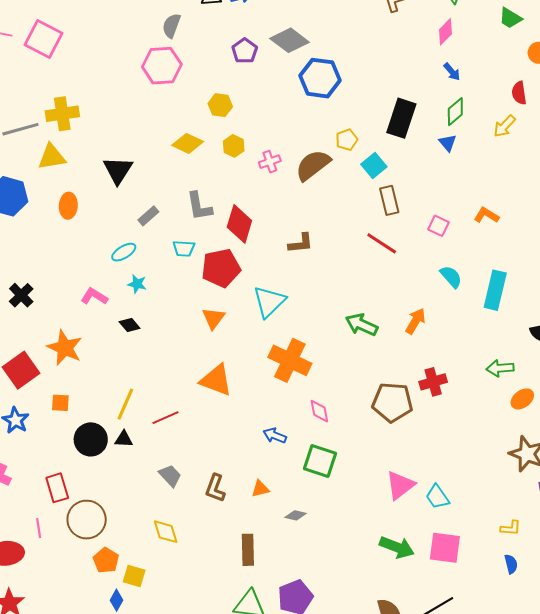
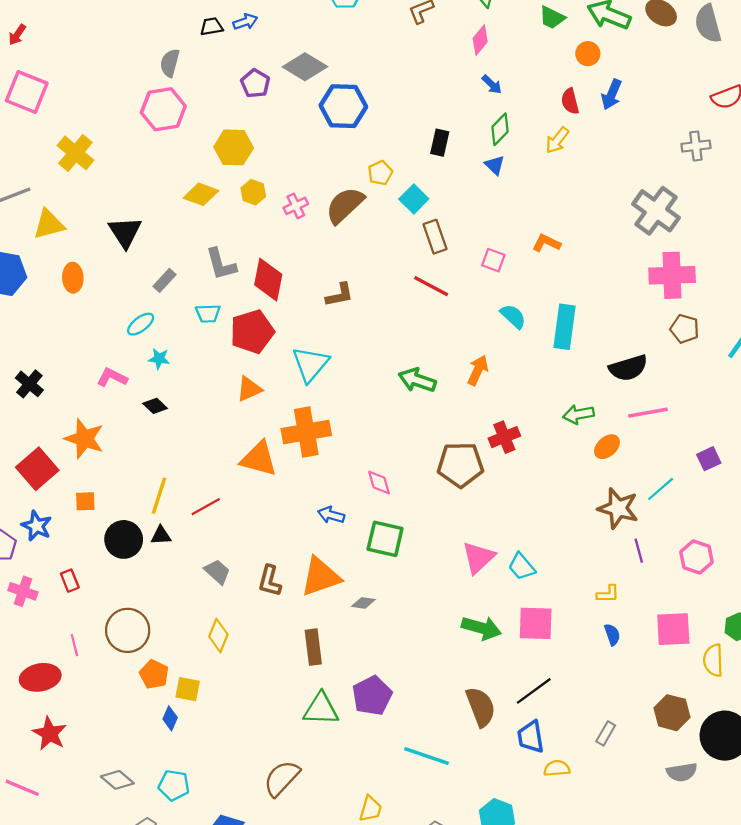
yellow hexagon: (220, 105) -> (234, 147), size x1.4
yellow cross: (62, 114) -> (75, 153), moved, turned -36
black rectangle: (401, 118) -> (440, 143), size x0.6
orange triangle: (213, 318) -> (249, 389), turned 35
orange cross: (290, 360) -> (306, 432), moved, turned -30
red rectangle: (57, 488) -> (70, 581), moved, size x0.7
orange triangle: (260, 489) -> (321, 577), size x2.0
yellow diamond: (166, 532) -> (218, 636), turned 44

